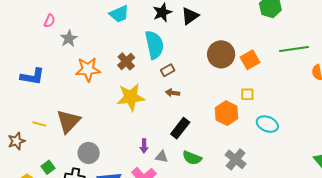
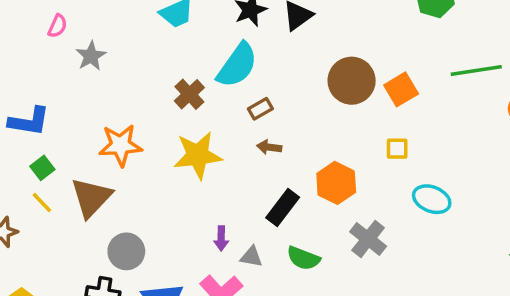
cyan semicircle: (154, 45) -> (237, 65), turned 48
orange star: (88, 69) -> (120, 145), moved
orange hexagon: (227, 113) -> (336, 183), moved
yellow line: (39, 124) -> (42, 202), turned 32
gray cross: (236, 159) -> (368, 239), moved
green square: (48, 167) -> (42, 168), moved

